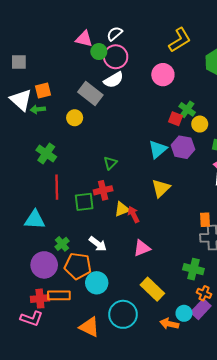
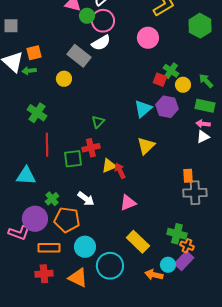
green cross: (193, 269) -> (177, 234), moved
cyan circle: (97, 283) -> (85, 247), moved
red cross: (40, 299) -> (44, 274), moved
pink L-shape: (32, 319) -> (19, 233), moved

